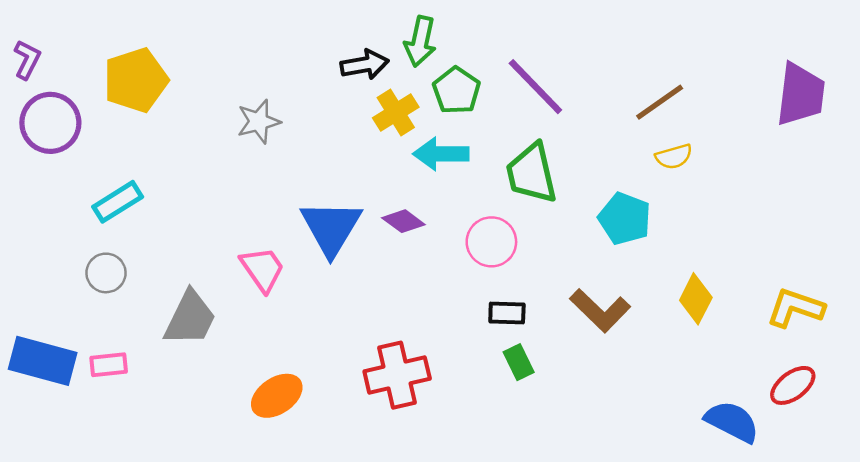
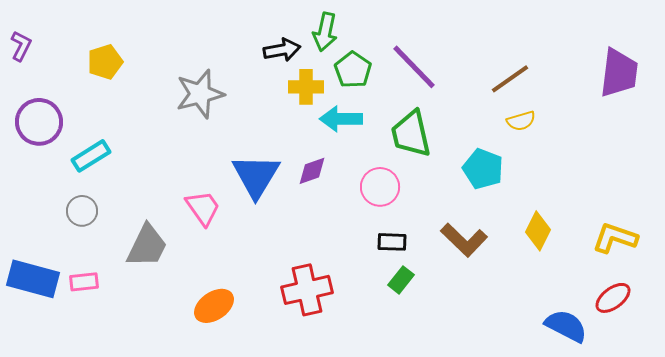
yellow pentagon: (136, 80) -> (105, 62), size x0.7
yellow cross: (396, 113) -> (306, 87), turned 32
gray star: (259, 122) -> (200, 94), size x1.4
purple circle: (50, 123) -> (39, 122), moved
purple diamond: (403, 221) -> (312, 171), turned -56
green rectangle: (519, 362) -> (401, 280), turned 64

